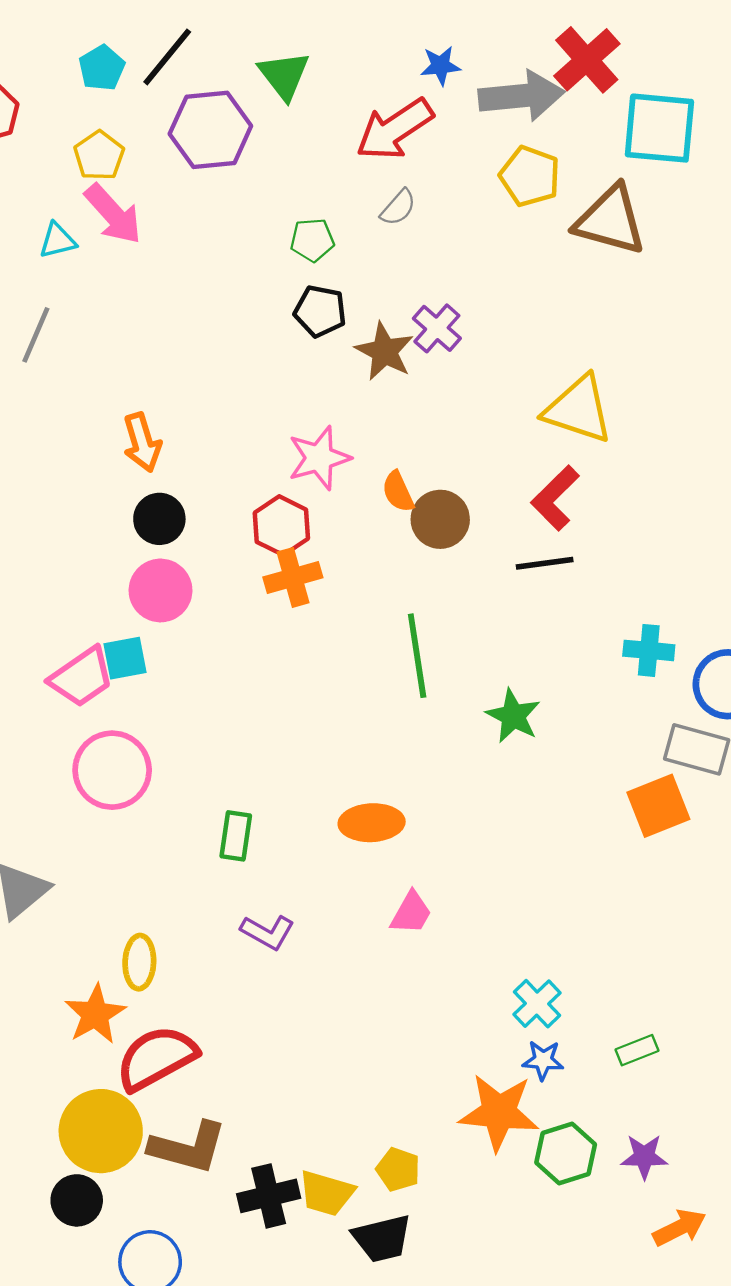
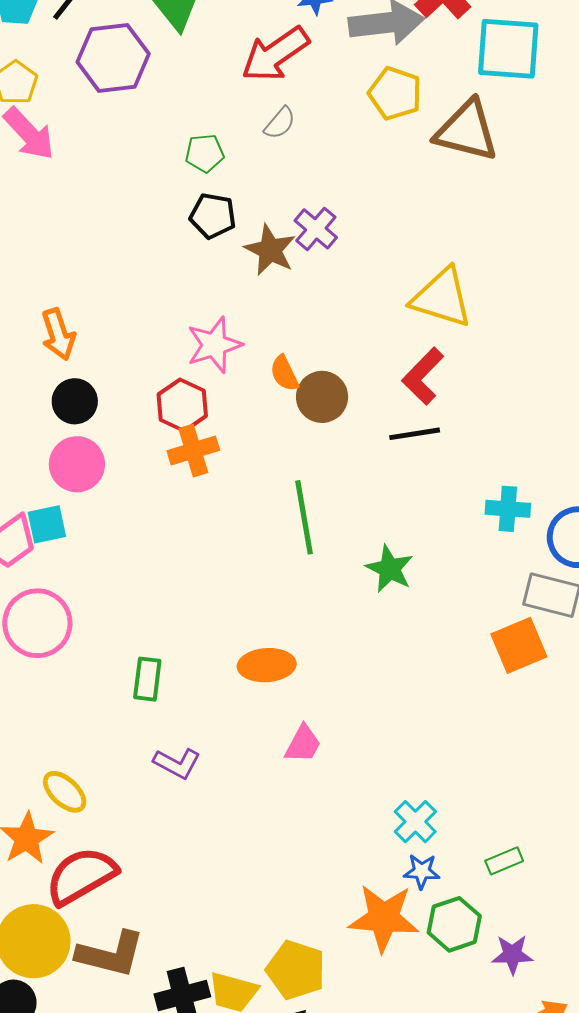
yellow ellipse: (139, 962) -> (65, 792), turned -48
green hexagon: (566, 1153) -> (454, 924), moved
yellow pentagon: (398, 1169) -> (296, 970), size x1.5

